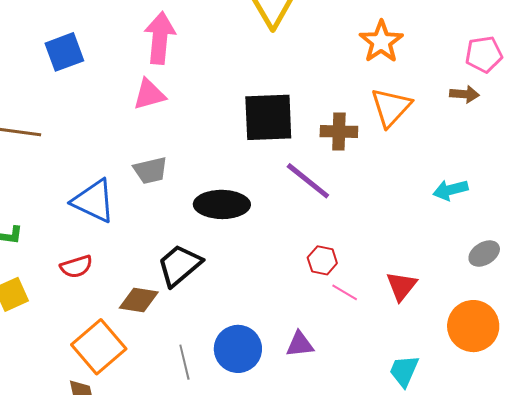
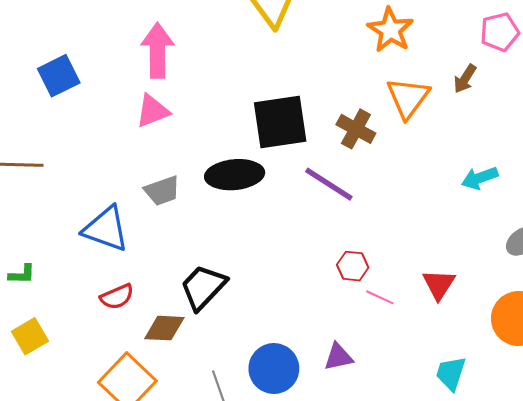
brown arrow: (464, 94) -> (465, 79), moved, turned 124
brown cross: (339, 131) -> (356, 129), turned 33
black ellipse: (222, 204) -> (235, 175), moved
red semicircle: (76, 267) -> (117, 297), moved

